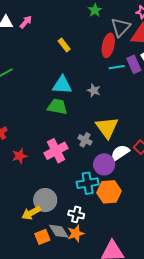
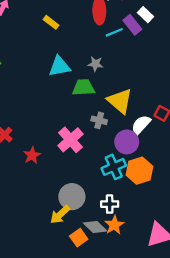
green trapezoid: (57, 107) -> (83, 88), moved

